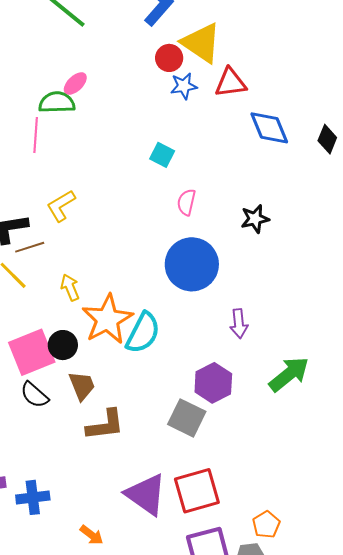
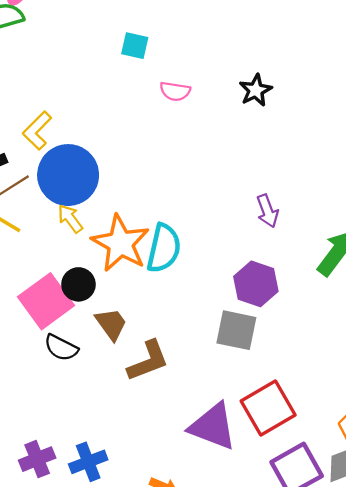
pink semicircle: (186, 202) -> (175, 91), turned -80
blue circle: (192, 264) -> (68, 175), moved

